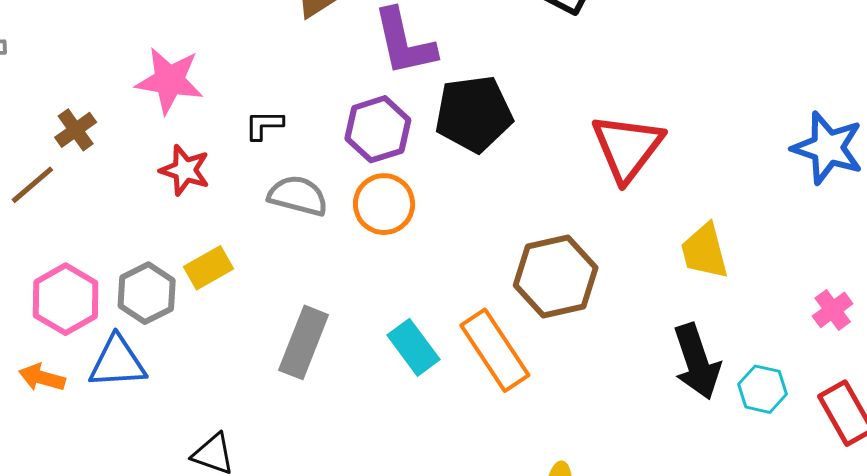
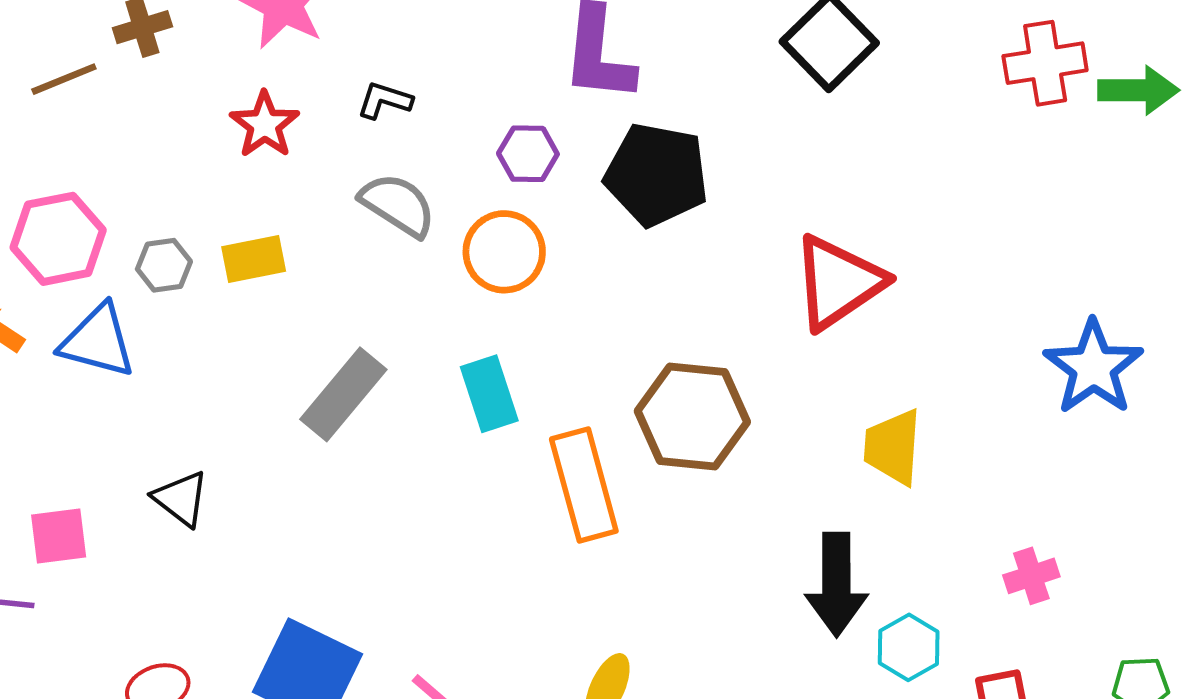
purple hexagon: (378, 129) -> (528, 154), size x0.7
gray hexagon: (147, 293) -> (164, 265), size x0.7
cyan rectangle: (414, 347) -> (489, 394), moved

